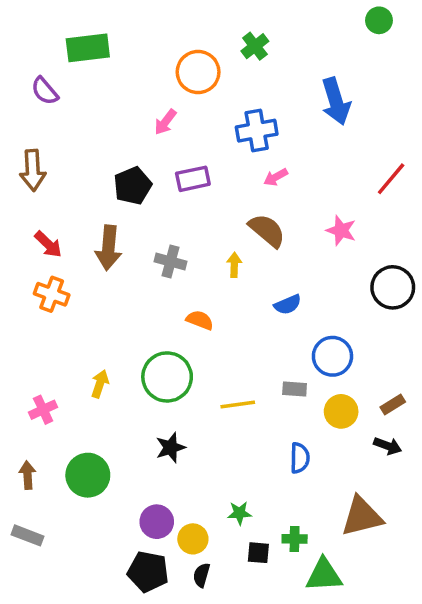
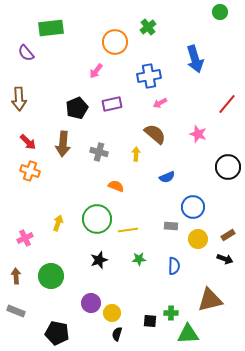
yellow line: (238, 405) -> (128, 230), moved
green star: (239, 513) -> (139, 259), moved
black pentagon: (148, 572) -> (57, 333), moved

